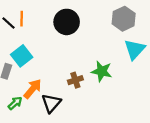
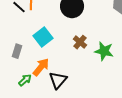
cyan square: (22, 56) -> (43, 37), moved
brown cross: (75, 80) -> (80, 42), moved, turned -32

